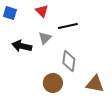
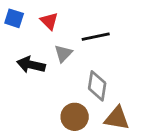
red triangle: (42, 11) -> (49, 21), moved
brown triangle: (95, 84) -> (117, 118), moved

